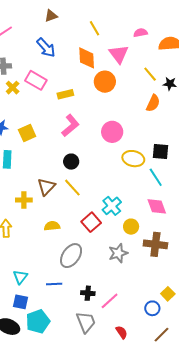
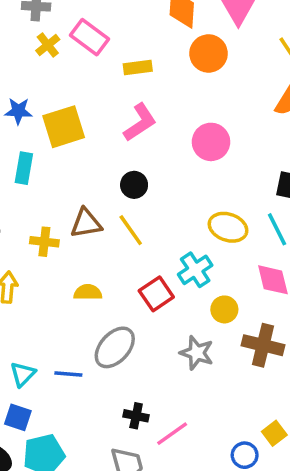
yellow square: (27, 133) -> (64, 127), size x1.4
yellow ellipse: (133, 159) -> (228, 227), moved
brown triangle: (46, 187) -> (86, 223), turned 30
gray star: (118, 253) -> (197, 353), turned 30
blue line: (54, 284) -> (68, 374), moved

